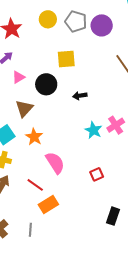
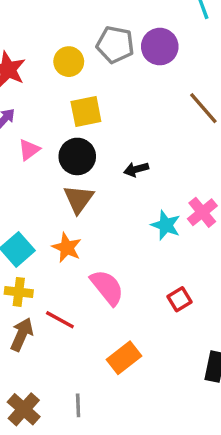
yellow circle: (48, 19) -> (69, 62), moved
yellow square: (66, 59) -> (86, 112), moved
brown triangle: (24, 108) -> (79, 199), moved
red line: (35, 185) -> (60, 320), moved
orange rectangle: (48, 204) -> (124, 358), moved

